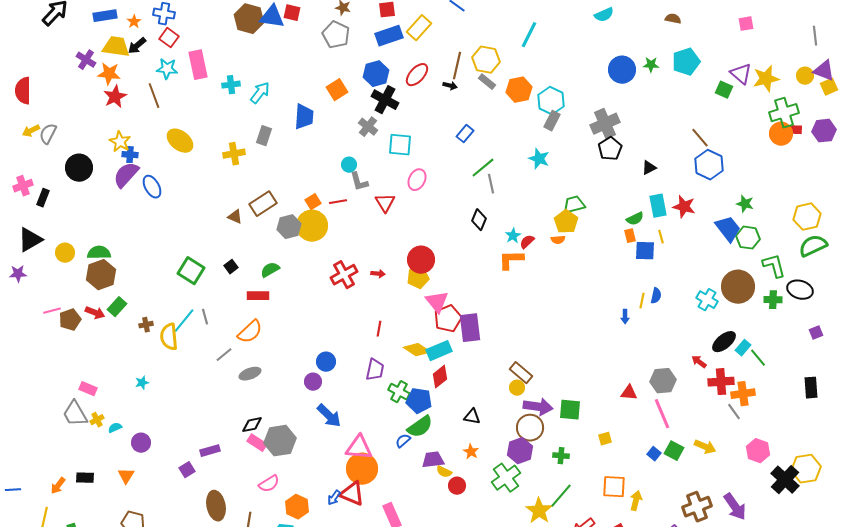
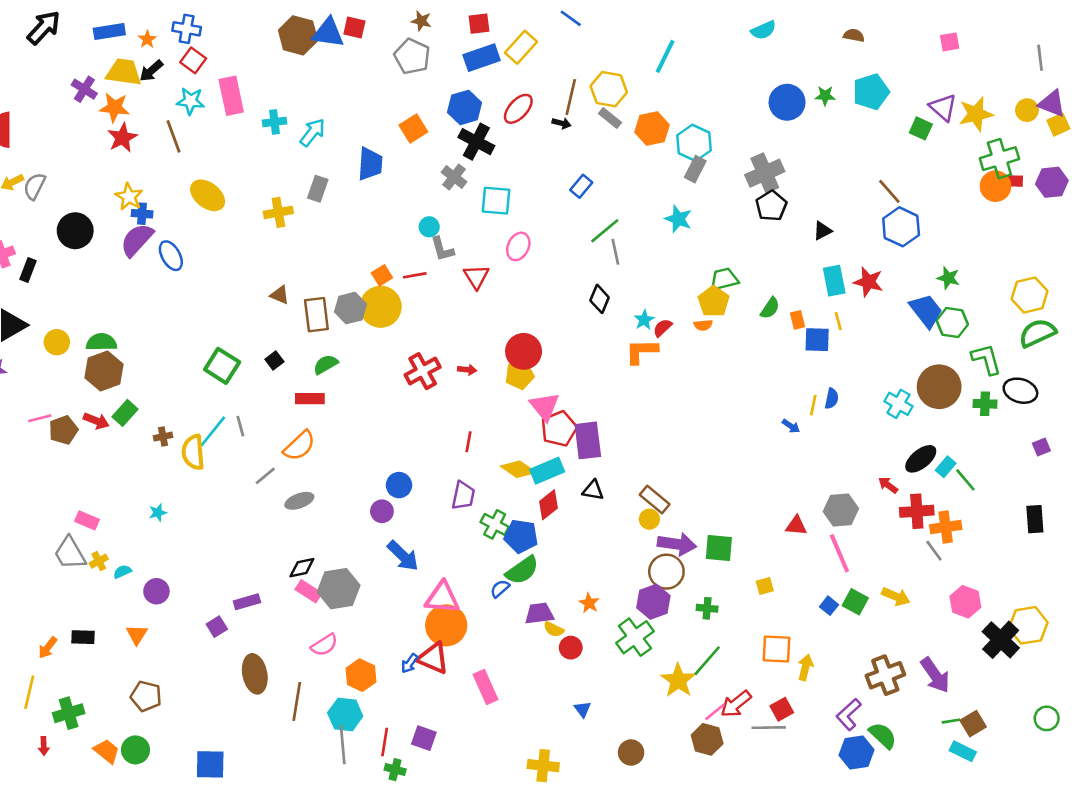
brown rectangle: (263, 204) -> (316, 315), moved, turned -64
green semicircle: (635, 219) -> (770, 308), moved, turned -30
blue arrow: (625, 317) -> (791, 426), turned -56
black triangle: (472, 417) -> (593, 490), moved

